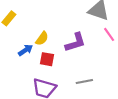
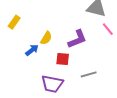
red square: (47, 59) -> (63, 59), moved

